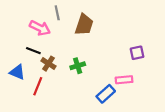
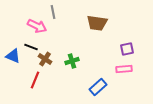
brown trapezoid: (84, 25) -> (97, 23), moved, turned 80
blue triangle: (17, 72) -> (13, 56), moved
pink rectangle: (124, 80) -> (124, 69), moved

